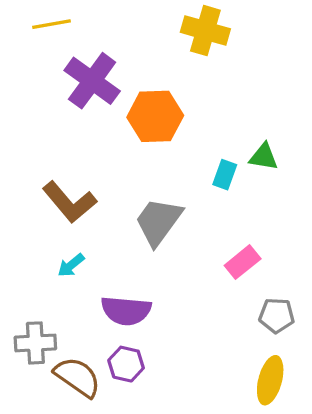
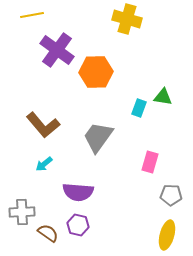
pink rectangle: (243, 262) -> (150, 162), turned -35
brown semicircle: (77, 377) -> (48, 233), size x0.7

